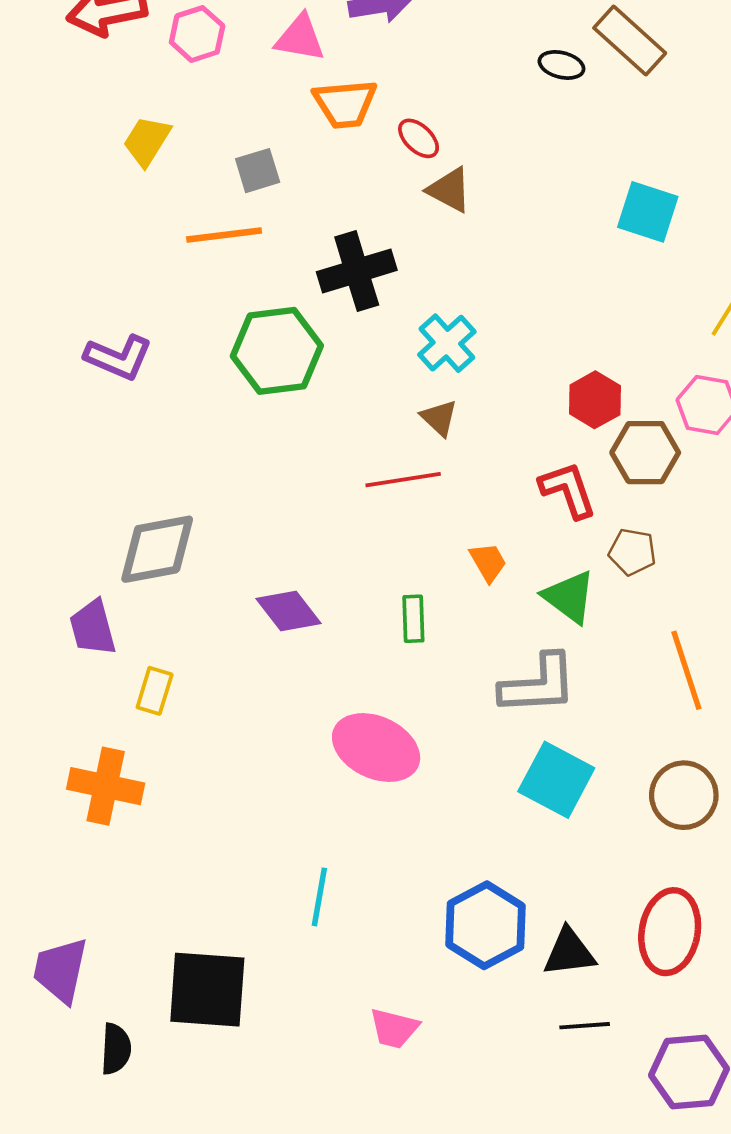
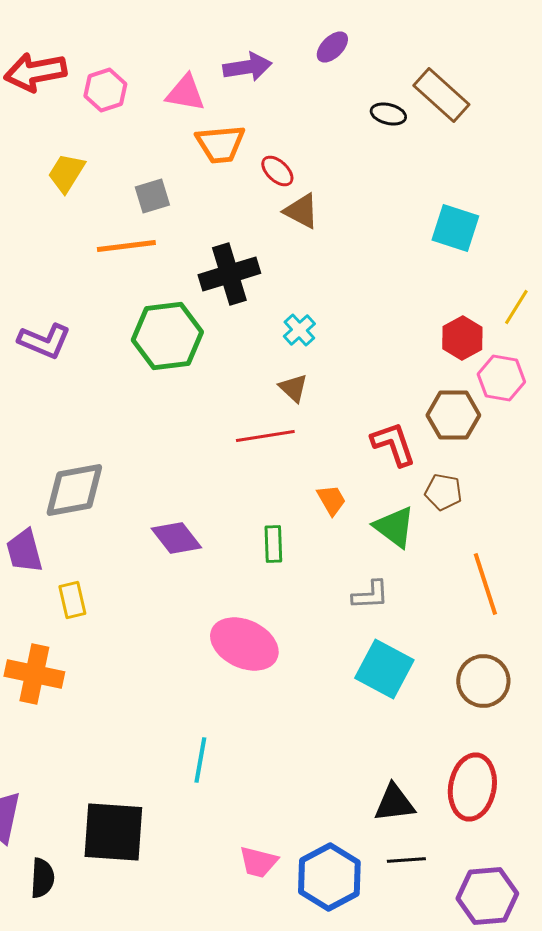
cyan cross: (447, 343) -> (299, 330), size x0.7
red hexagon: (595, 400) -> (462, 338), moved
gray L-shape: (538, 684) -> (370, 595), size x0.6
yellow rectangle: (155, 691) -> (72, 600), turned -30
blue hexagon: (485, 925) -> (329, 877), moved

